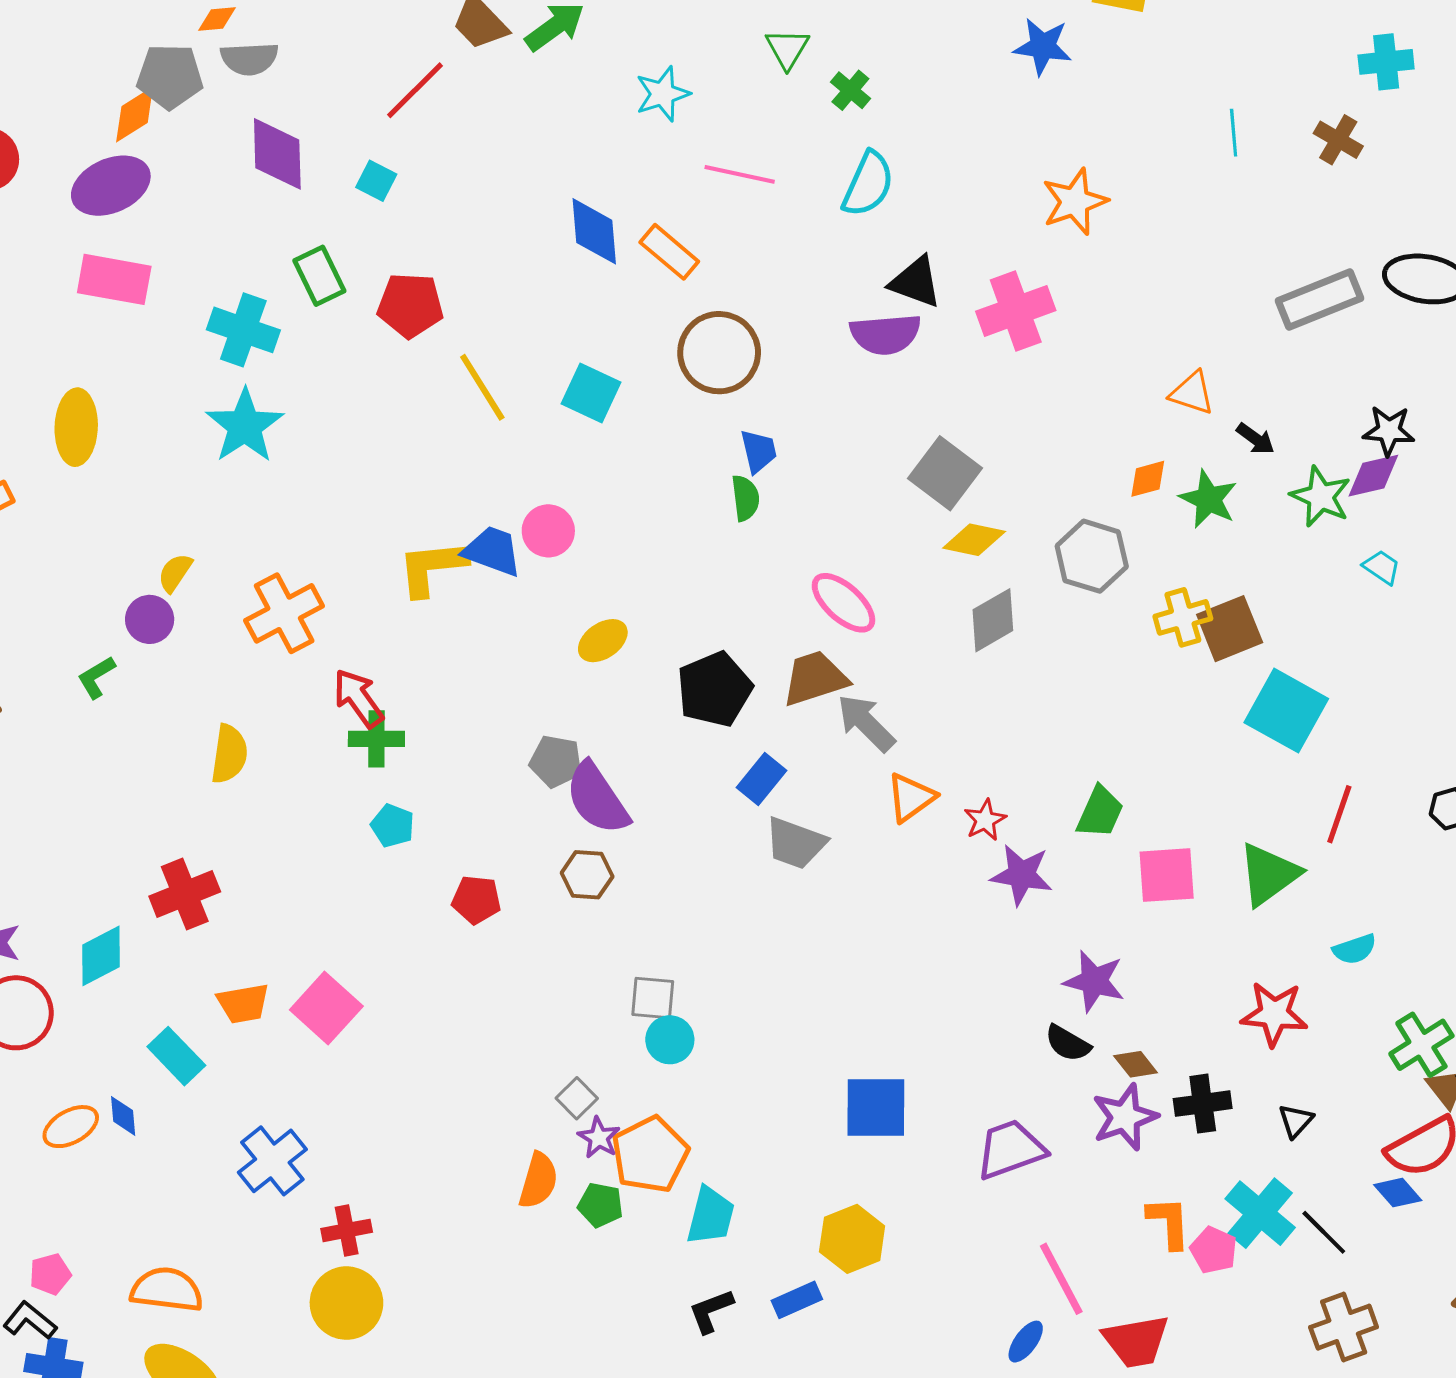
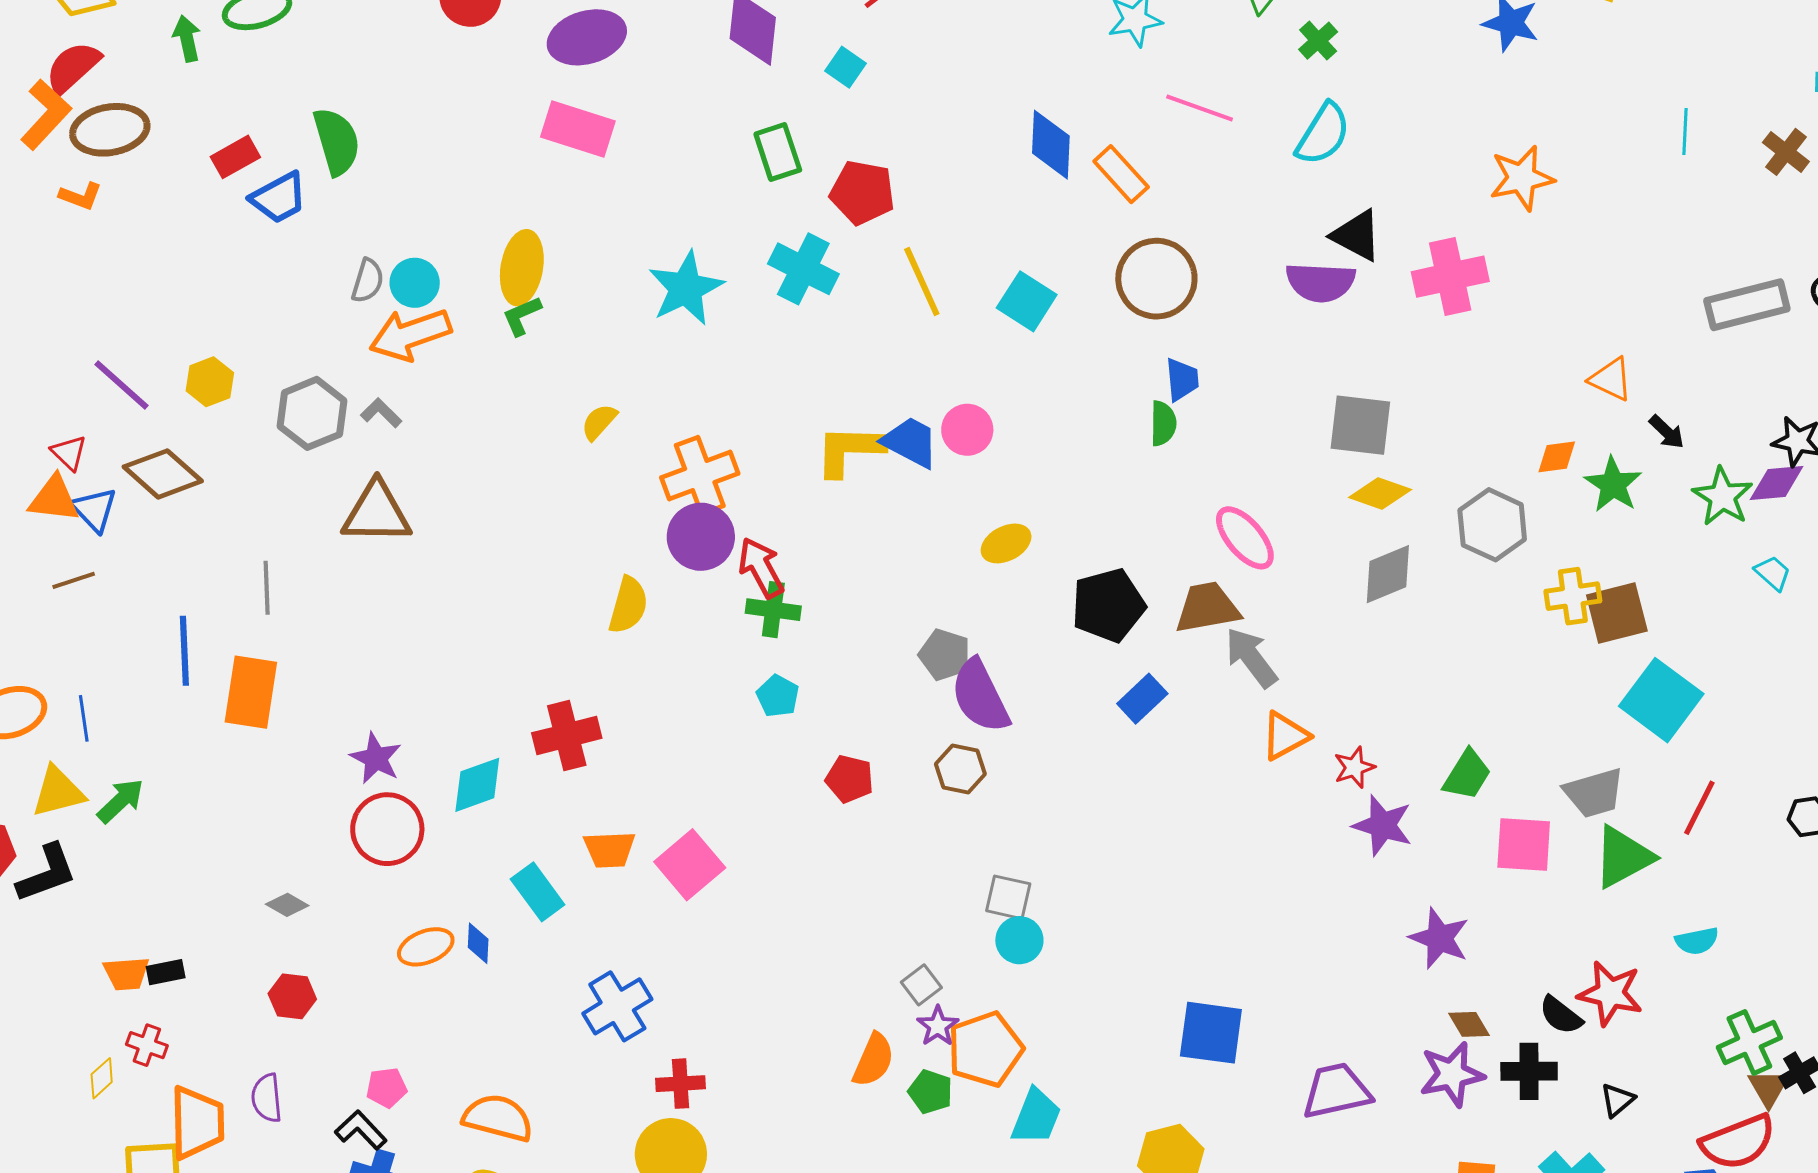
cyan cross: (243, 330) -> (803, 269), moved
gray square: (945, 473) -> (1360, 425), turned -38
purple circle: (150, 619) -> (701, 537), moved, size x1.4
green L-shape: (96, 677) -> (522, 316), moved
gray trapezoid: (795, 843) -> (1594, 793), moved, turned -44
black semicircle: (1068, 1043) -> (1561, 1015), moved

